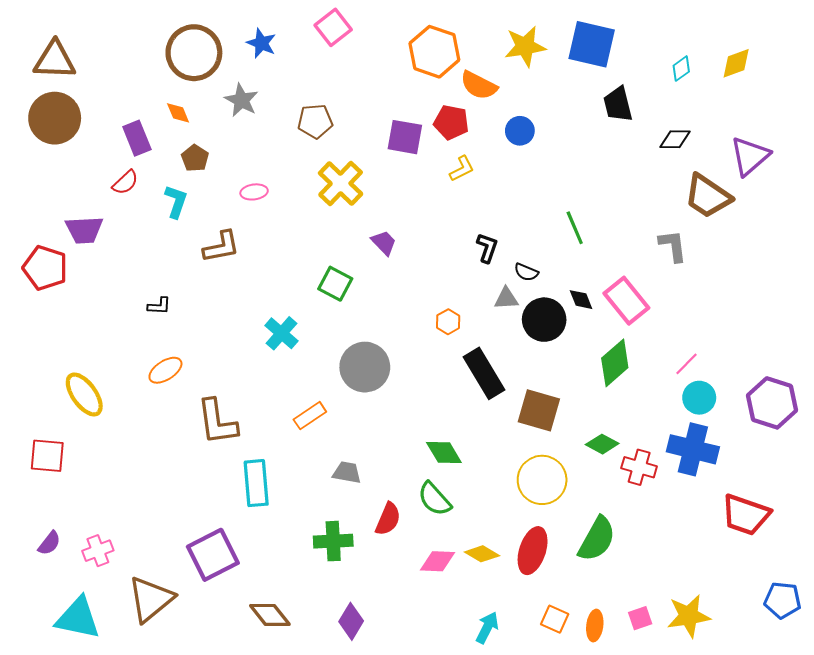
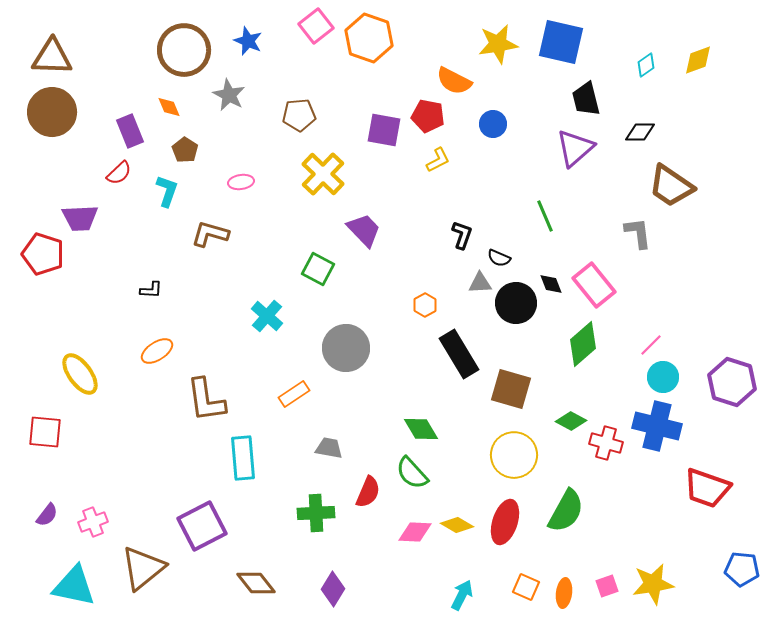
orange hexagon: (434, 52) -> (369, 38), moved
purple triangle: (750, 156) -> (575, 148), moved
purple trapezoid: (384, 243) -> (364, 230), size x1.4
brown L-shape: (221, 247) -> (210, 234), turned -153

